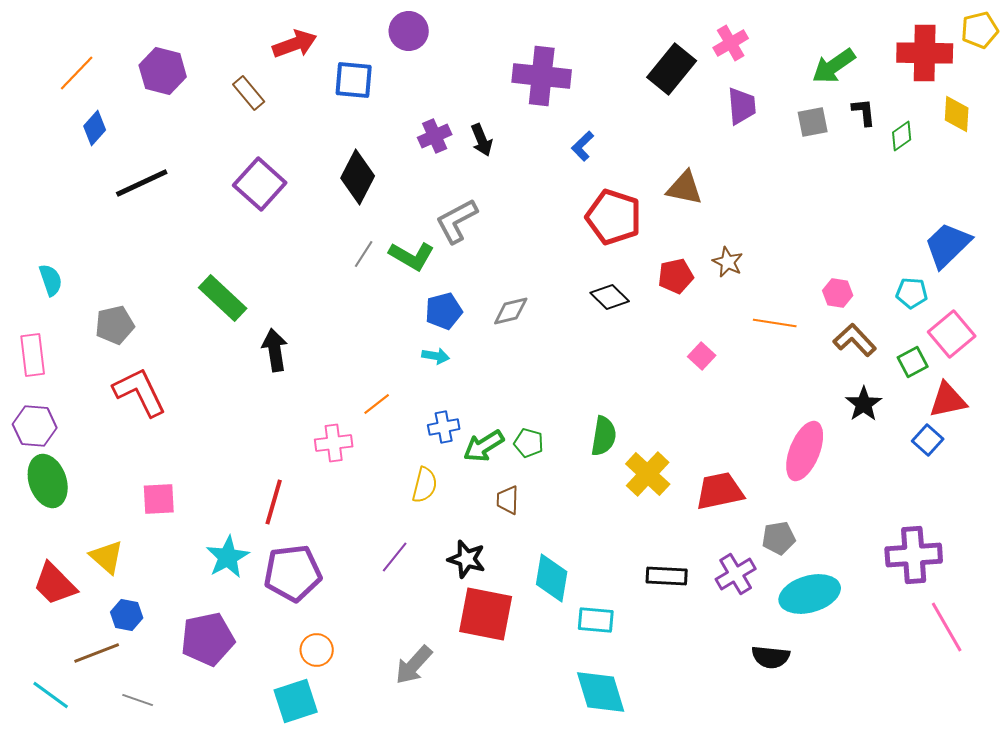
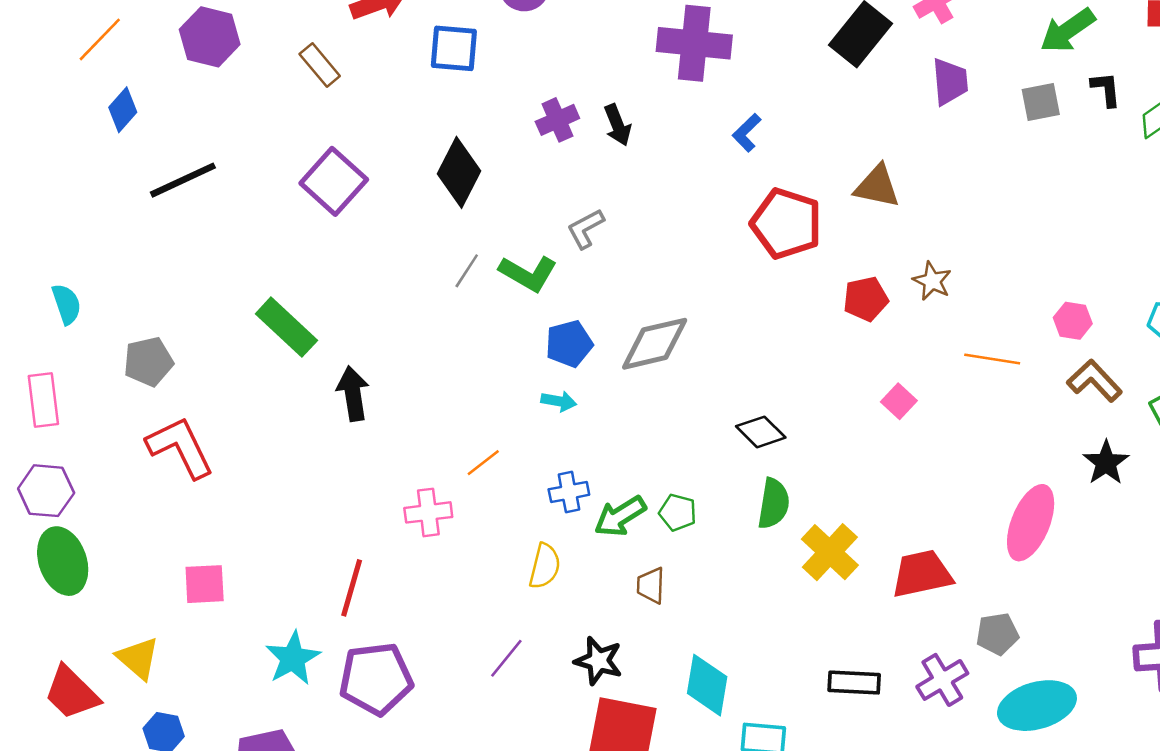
gray L-shape: (457, 221) -> (586, 229), size x0.7
black diamond: (610, 297) -> (761, 432), moved
gray diamond: (511, 311) -> (655, 344), size x1.5

